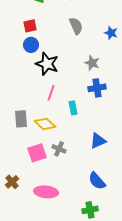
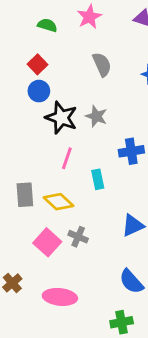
red square: (30, 26) -> (37, 64), turned -32
gray star: (92, 63) -> (96, 116), moved
pink square: (37, 153) -> (47, 242), turned -30

